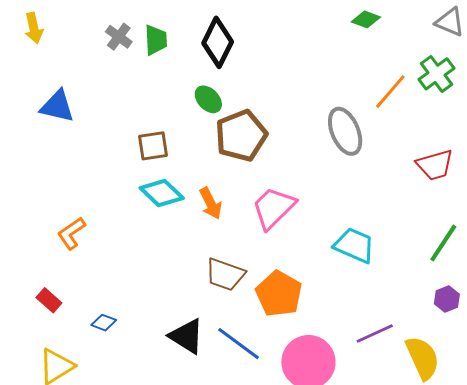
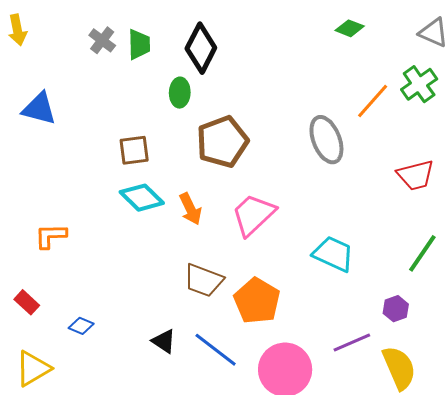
green ellipse: (208, 99) -> (180, 93), moved, turned 44
orange L-shape: (71, 233) -> (51, 236), turned 32
purple hexagon: (447, 299) -> (396, 309), moved
black triangle: (187, 336) -> (164, 341), size x0.7

